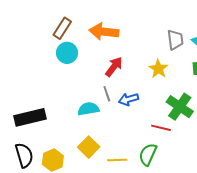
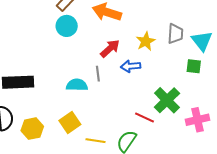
yellow star: (158, 69) -> (146, 41), moved
blue arrow: (129, 99) -> (131, 66), moved

